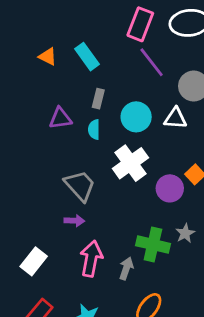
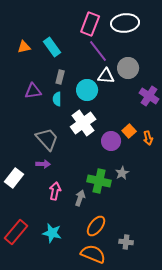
orange triangle: (48, 57) -> (24, 47), turned -40
white triangle: (175, 118) -> (106, 76), moved
pink arrow: (91, 259) -> (55, 191), size x0.7
white rectangle: (34, 261) -> (14, 178), moved

